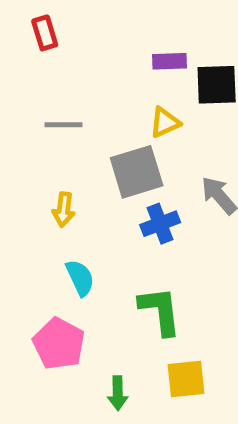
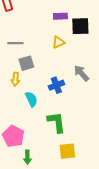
gray square: (137, 172) -> (26, 63), moved, size x0.7
cyan semicircle: (80, 278) -> (31, 99), moved
green arrow: (118, 393) -> (27, 157), moved

